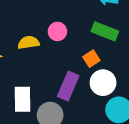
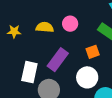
white circle: (103, 83) -> (87, 77), moved
purple rectangle: (68, 86) -> (58, 60), moved

